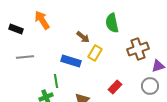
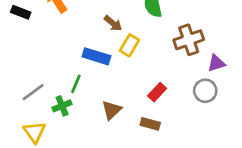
gray line: (25, 57) -> (33, 92), moved, turned -30
green line: (56, 81) -> (76, 84), turned 32

